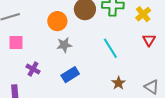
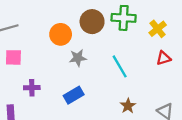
red triangle: (149, 40) -> (164, 58), turned 40
gray star: (64, 45) -> (78, 58), moved
purple cross: (33, 69) -> (32, 88), turned -32

